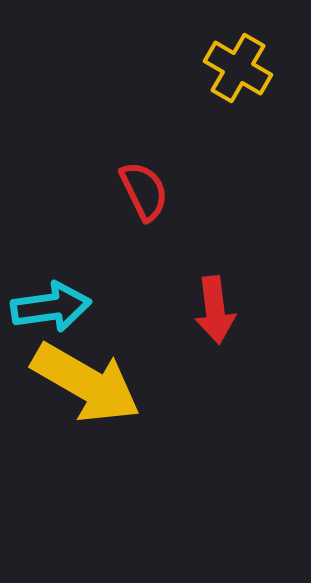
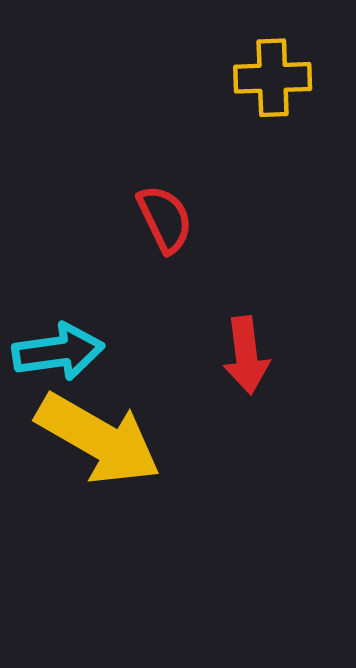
yellow cross: (238, 68) -> (273, 78), turned -32

